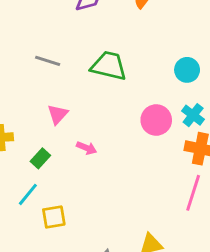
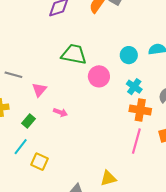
gray line: (48, 61) -> (13, 75), moved
pink circle: (156, 120) -> (99, 76), moved
yellow square: (54, 217) -> (39, 162), turned 36

